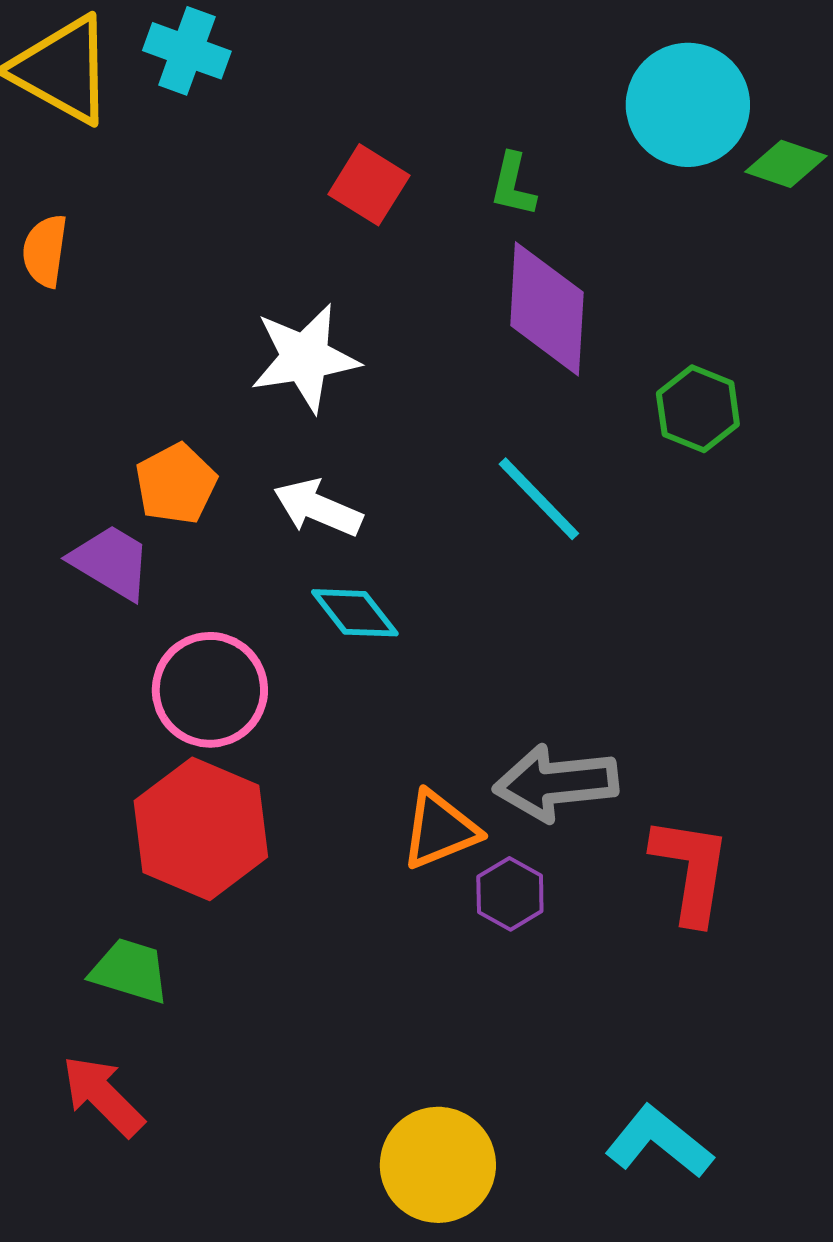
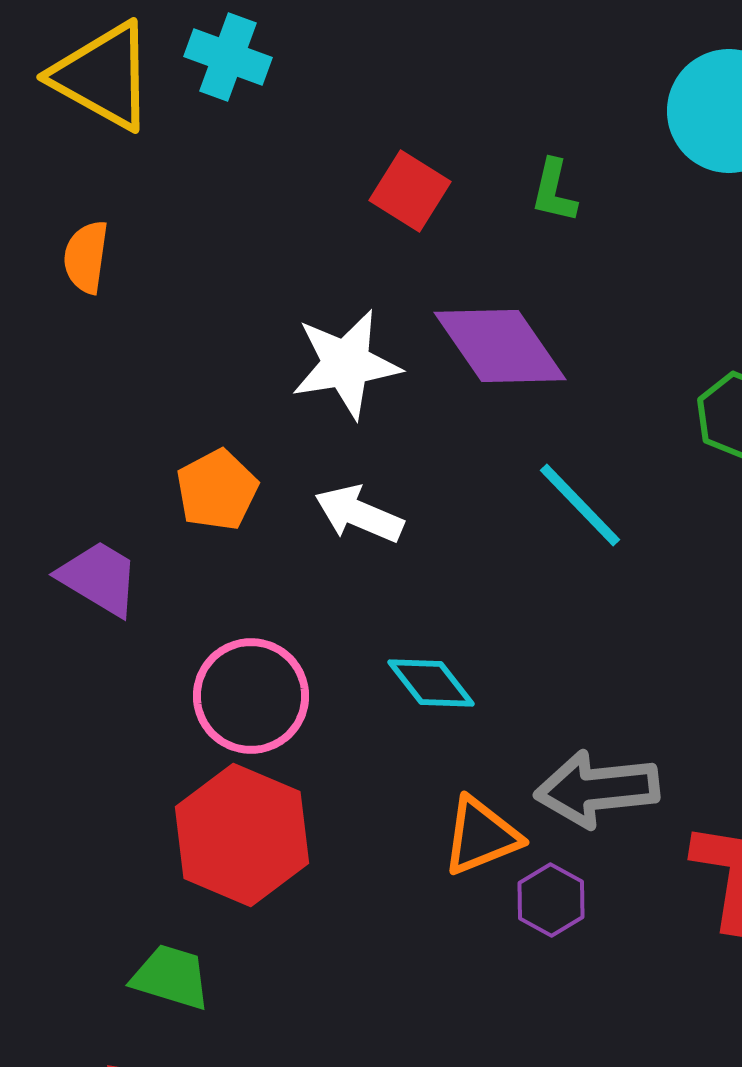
purple diamond: (547, 309) -> (500, 346), moved, turned -38
purple trapezoid: (111, 562) -> (99, 578), moved
cyan diamond: (355, 613) -> (431, 683), moved

